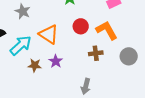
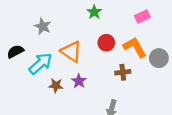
gray circle: (129, 56) -> (159, 58), moved

